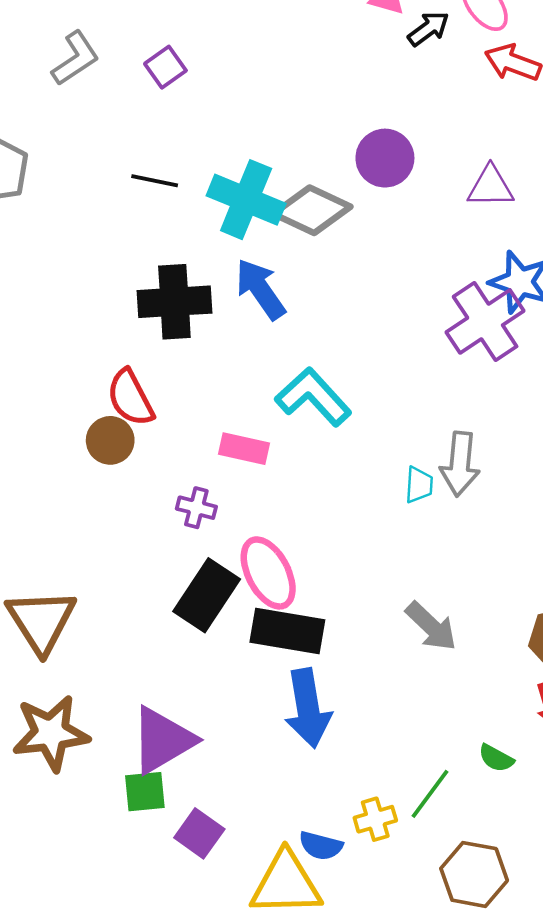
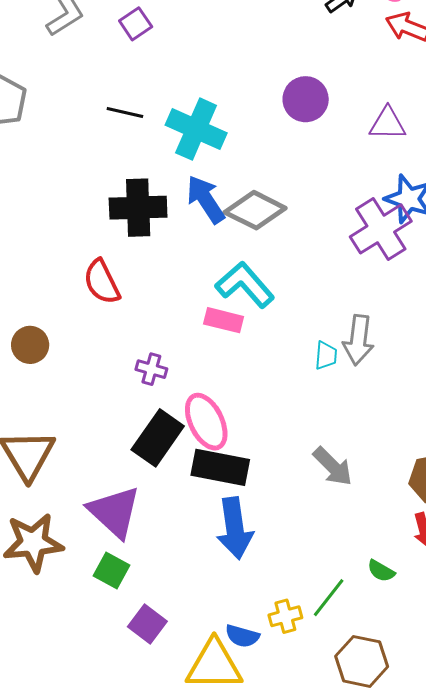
gray diamond: (312, 210) -> (255, 210), moved
brown circle: (110, 440) -> (30, 345), moved
pink rectangle: (244, 449) -> (224, 320), moved
purple triangle: (163, 740) -> (114, 512), moved, turned -48
green square: (145, 792) -> (112, 571), moved, turned 33

